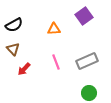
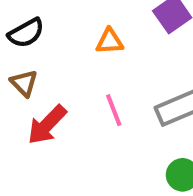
red arrow: (24, 69) -> (47, 125), size x1.5

